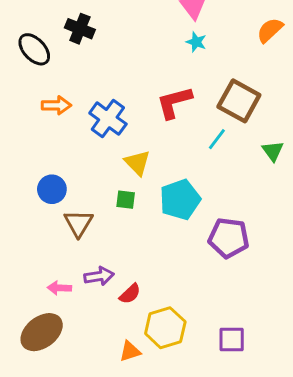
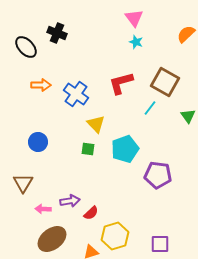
brown triangle: (78, 223) -> (23, 183), moved
brown ellipse: (42, 332) -> (52, 239), moved

